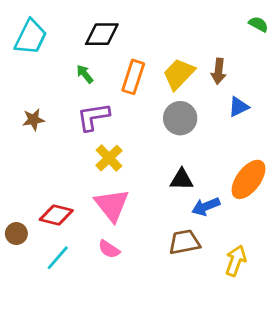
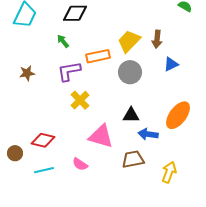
orange rectangle: (133, 77) -> (98, 56), moved, turned 60
pink triangle: (112, 205) -> (101, 136), moved, turned -36
blue arrow: (206, 206) -> (148, 134), turned 30
cyan line: (58, 258) -> (44, 170), turned 36

